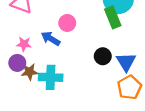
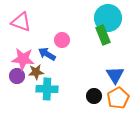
pink star: (24, 44) -> (23, 59), size x1.6
black circle: (103, 56) -> (94, 96), moved
brown star: (29, 72) -> (36, 72), moved

